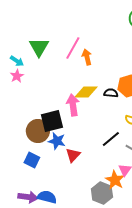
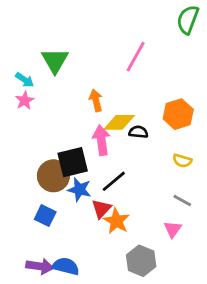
pink line: (73, 48) -> (136, 57), moved
orange arrow: (87, 57) -> (96, 100), moved
black semicircle: (111, 93) -> (138, 132), moved
black line: (111, 139) -> (114, 181), moved
orange star: (115, 180) -> (116, 221), moved

